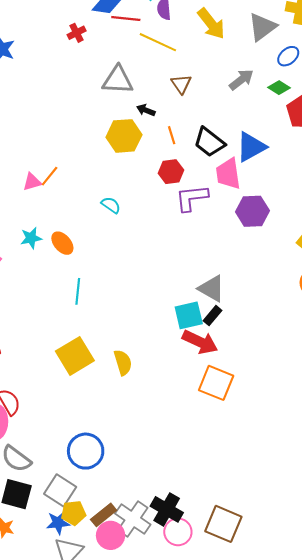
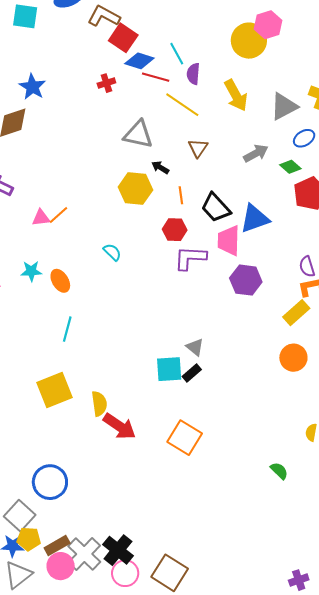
gray triangle: (212, 289) -> (195, 347), size x0.7
red arrow: (200, 342) -> (120, 426), moved

